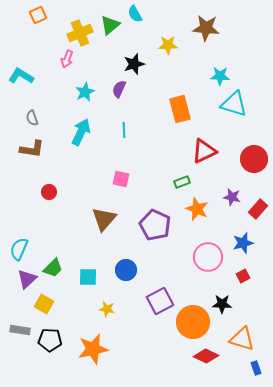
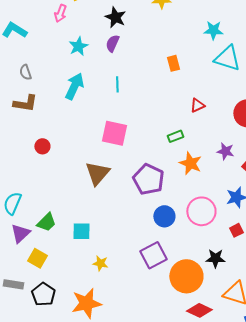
black star: (134, 64) -> (115, 17), moved, turned -30
orange rectangle: (180, 109) -> (173, 63), size x0.6
red triangle: (204, 151) -> (197, 105), size x0.6
pink square: (121, 179) -> (114, 133), size x1.5
blue circle: (126, 270) -> (164, 216), moved
black pentagon: (50, 340) -> (43, 294), turned 30

